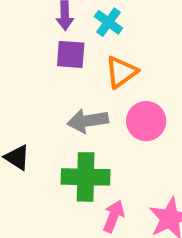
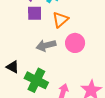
green cross: (86, 177) -> (36, 80), moved, turned 30

